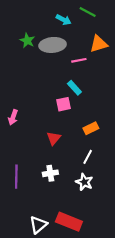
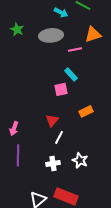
green star: (27, 41) -> (17, 29), moved
pink arrow: (13, 117) -> (14, 128), moved
white line: (88, 157) -> (59, 137), moved
white cross: (50, 173) -> (53, 163), moved

